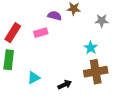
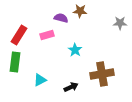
gray star: (102, 21) -> (120, 23), moved
cyan star: (91, 48) -> (75, 50), moved

